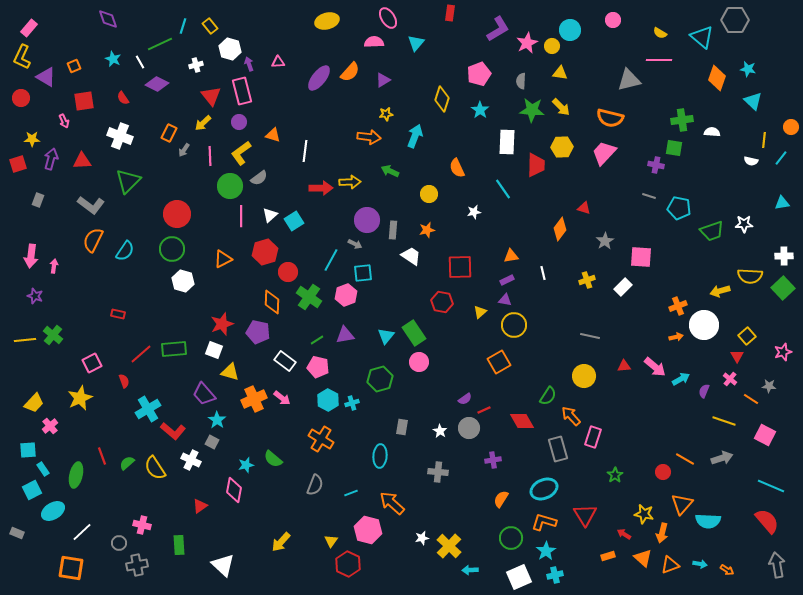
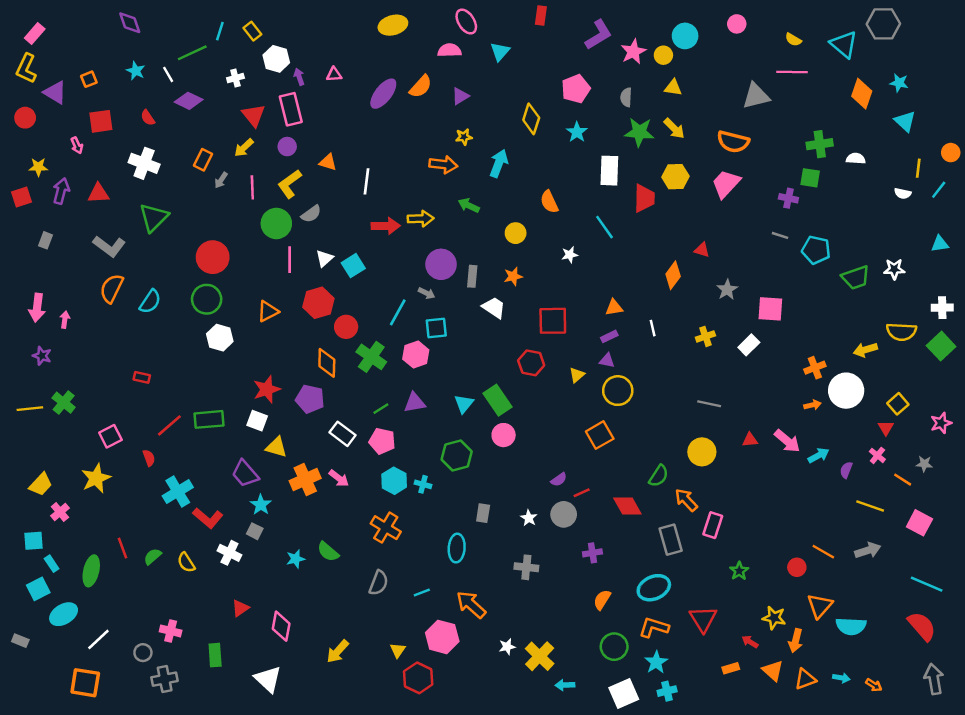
cyan cross: (352, 403) -> (423, 484), turned 32
yellow semicircle: (155, 468) -> (186, 562), size x0.7
pink diamond: (234, 490) -> (281, 626), moved

